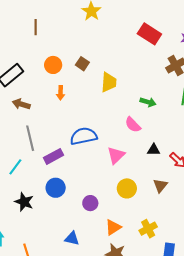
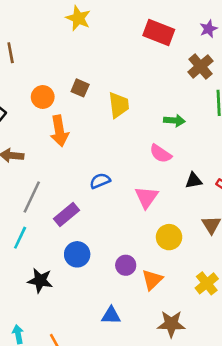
orange arrow: (61, 93) -> (59, 131), size x1.6
blue semicircle: (84, 136) -> (100, 181), size x0.6
gray line: (30, 138) -> (32, 197), turned 50
orange triangle: (113, 227) -> (152, 280), moved

